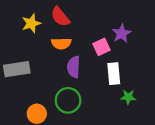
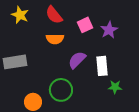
yellow star: (31, 23) -> (20, 15), moved, turned -30
pink square: (101, 47) -> (85, 25), moved
purple semicircle: (74, 67) -> (77, 60), moved, turned 42

